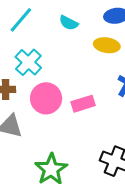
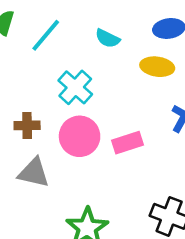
cyan cross: (28, 62) -> (75, 87), moved

